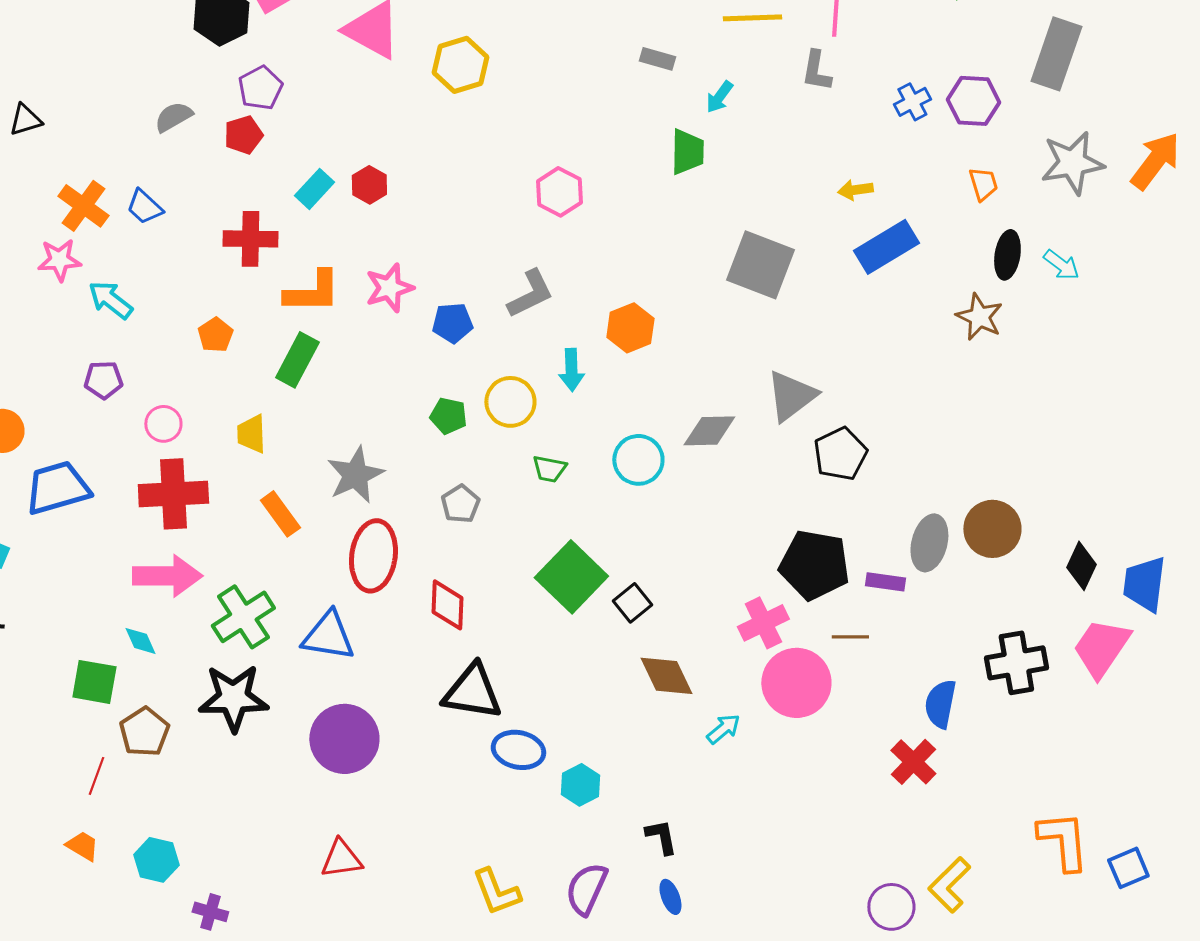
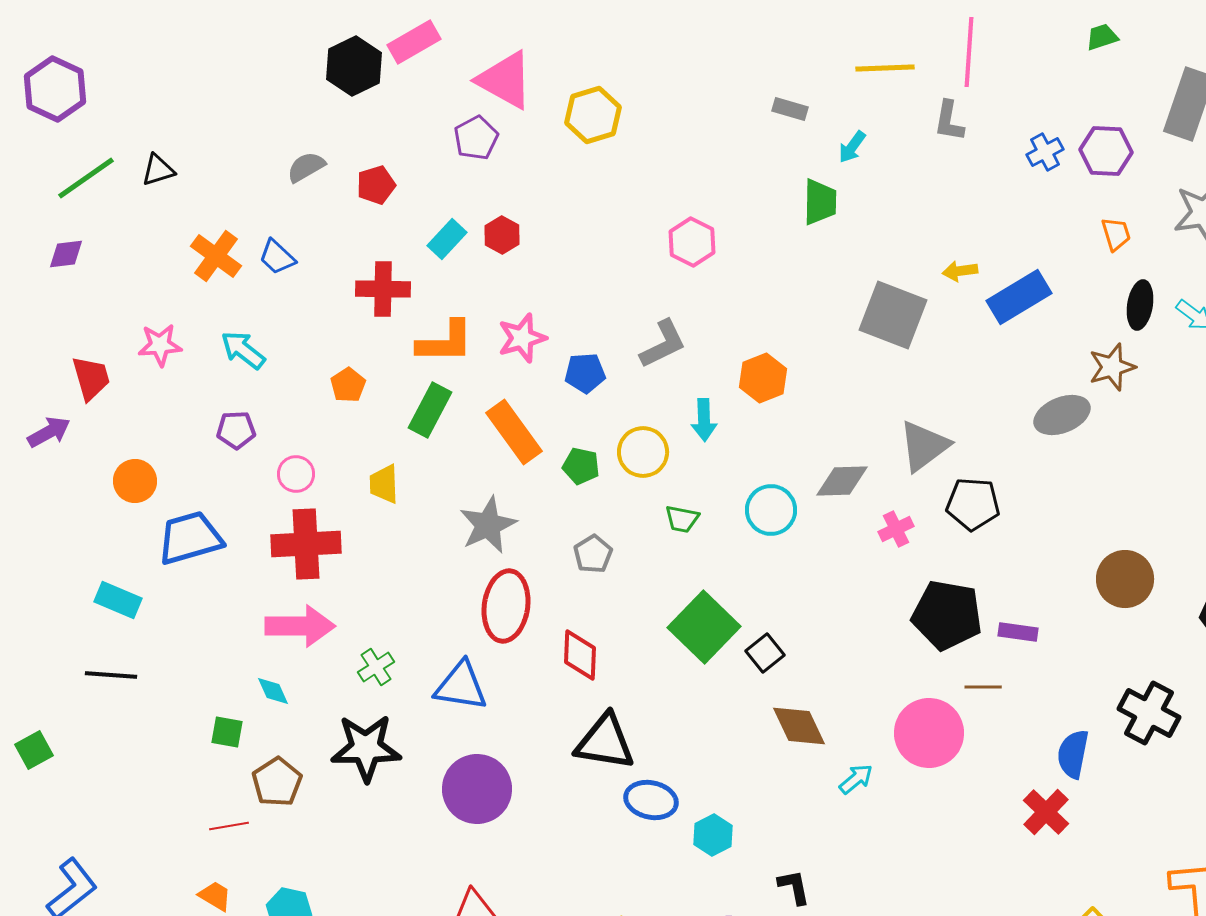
purple pentagon: (260, 88) -> (476, 138), moved
yellow arrow: (855, 190) -> (960, 271), moved
pink star: (59, 260) -> (160, 345), moved
brown star: (979, 317) -> (1112, 367), turned 30
black pentagon: (840, 454) -> (973, 504), turned 30
orange rectangle: (280, 514) -> (514, 432), moved, size x1.4
gray ellipse: (929, 543) -> (1062, 415), moved, turned 54
green cross: (243, 617) -> (376, 667), size x0.6
pink cross: (763, 623) -> (896, 529), moved, size x0.7
black cross: (1016, 663) -> (1149, 713), turned 38
green square: (94, 682) -> (227, 732), size x0.7
red line: (96, 776) -> (229, 826), turned 60

